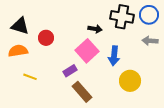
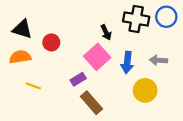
black arrow: (95, 29) -> (106, 32), turned 56
gray arrow: (150, 41) -> (158, 60), moved

